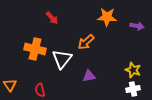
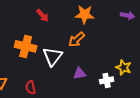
orange star: (107, 17) -> (85, 14), moved
purple arrow: (137, 26) -> (128, 15), moved
white cross: (133, 89) -> (107, 80), moved

